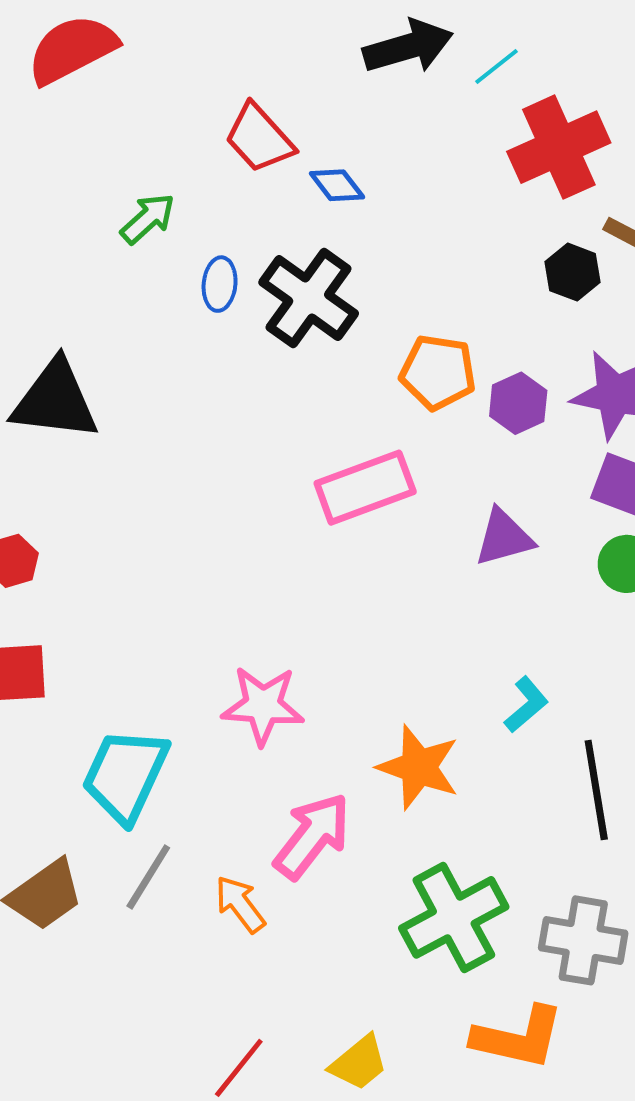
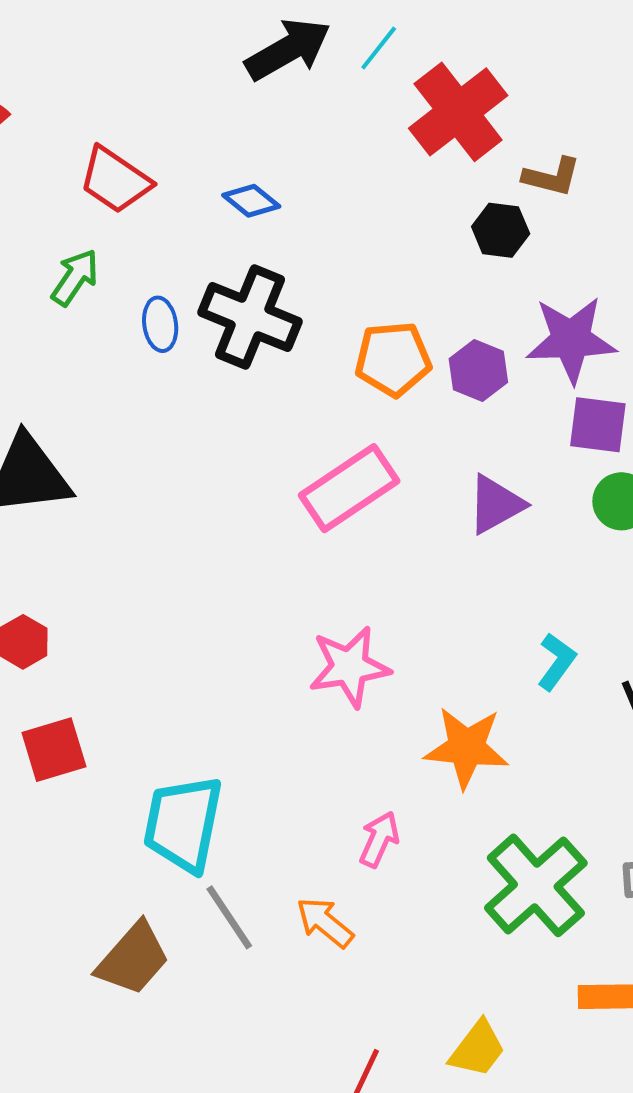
red trapezoid: (259, 138) -> (115, 180), moved
pink star: (263, 705) -> (349, 667), moved
pink arrow: (312, 836) -> (379, 839), size x0.6
gray line: (148, 877) -> (229, 917), turned -52

